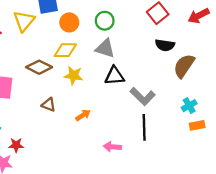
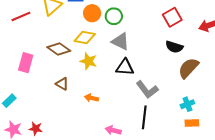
green circle: (105, 21) -> (114, 16), moved
orange arrow: (83, 115) -> (91, 98), turned -144
red star: (16, 145) -> (36, 129), moved

